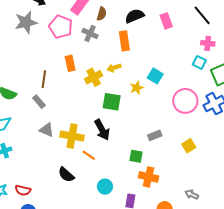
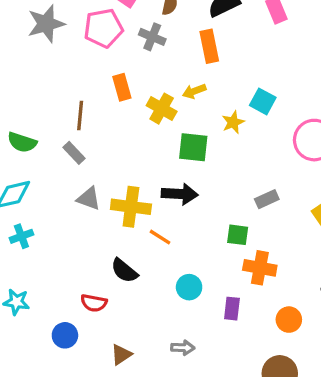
pink pentagon: (61, 27) -> (103, 28), turned -30
yellow cross: (94, 77) -> (162, 109), turned -30
black arrow: (102, 130) -> (180, 194), turned -55
red semicircle: (23, 190) -> (94, 303), moved

